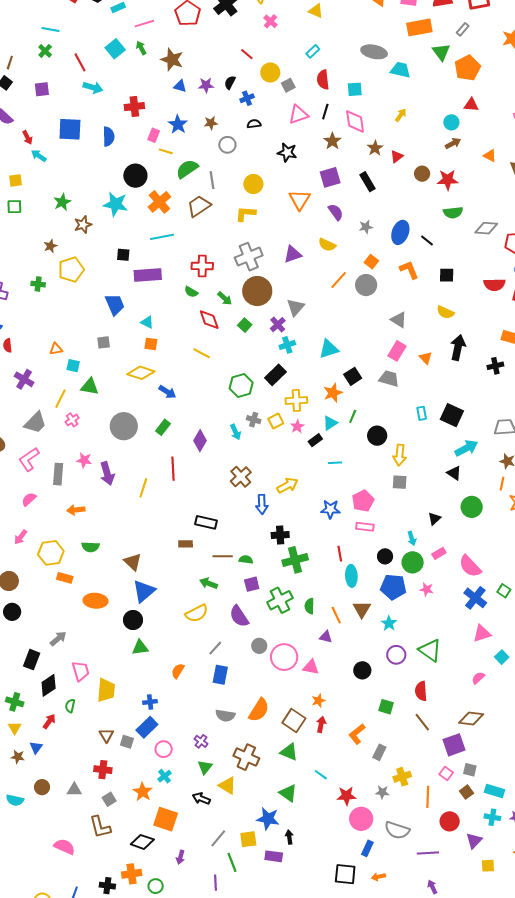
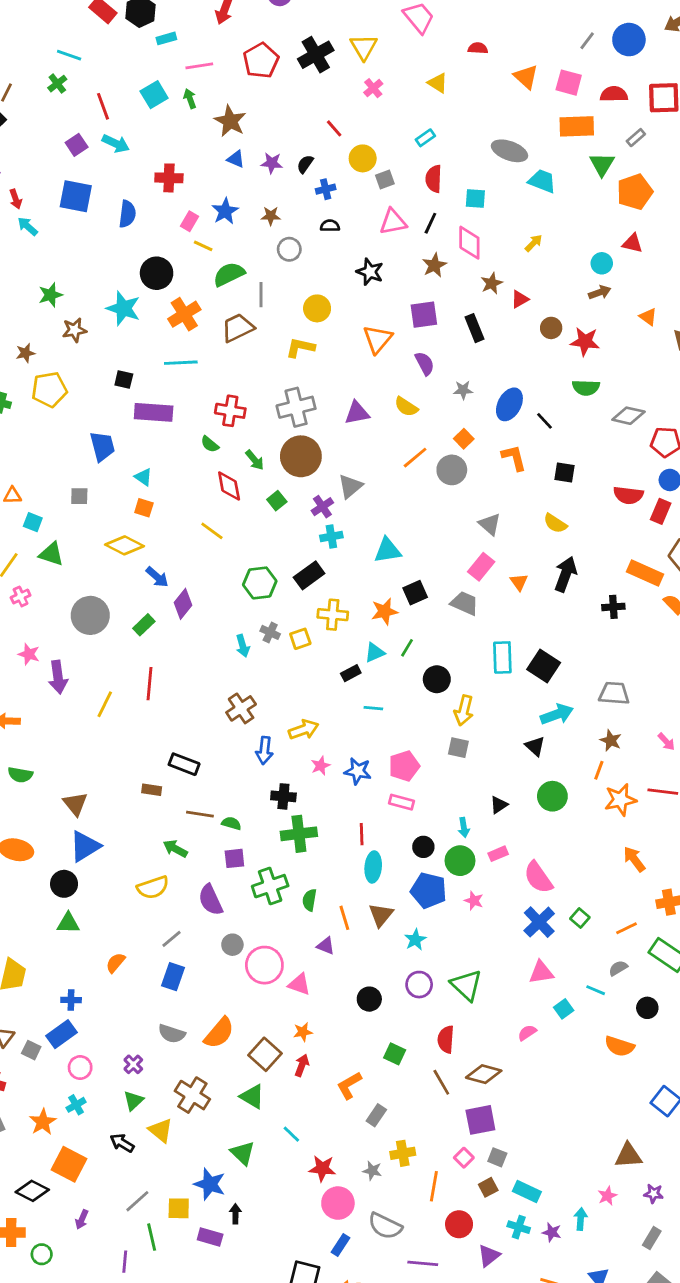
purple square: (42, 89) -> (77, 145), moved, turned -35
cyan rectangle: (422, 413) -> (502, 657), size x1.6
pink star: (297, 426) -> (321, 766), moved
purple diamond: (200, 441) -> (183, 604), moved
brown diamond: (471, 719) -> (484, 1074), moved

